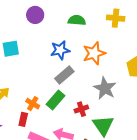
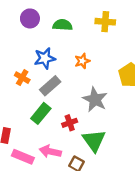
purple circle: (35, 15) -> (30, 18), moved
orange star: (94, 53) -> (82, 61), size x0.6
orange cross: (33, 104) -> (22, 78), moved

